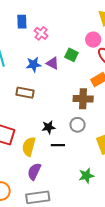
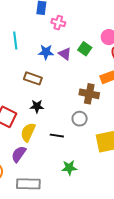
pink cross: (41, 33) -> (58, 23), turned -32
black star: (49, 127) -> (37, 106), moved
purple semicircle: (34, 171) -> (19, 154), moved
green star: (86, 176) -> (69, 168), moved

